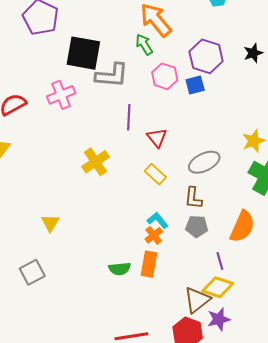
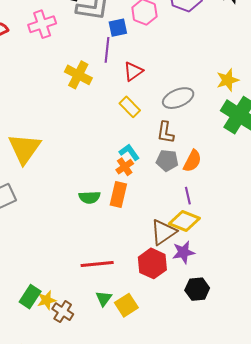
blue square: (195, 85) -> (118, 28), moved
red triangle: (157, 138) -> (133, 71), turned 30
yellow cross: (95, 162) -> (78, 75), moved, turned -32
yellow triangle: (50, 223) -> (24, 149), size x1.8
orange semicircle: (242, 227) -> (192, 161), moved, size x0.7

